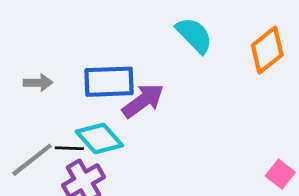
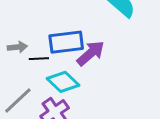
black line: (69, 148) -> (39, 59), moved

